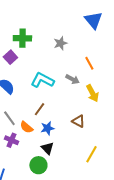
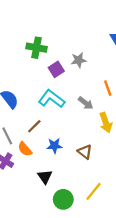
purple square: (10, 57) -> (56, 69), moved
brown line: (39, 109) -> (34, 126), moved
blue star: (47, 128) -> (54, 146), moved
green circle: (38, 165) -> (63, 199), moved

